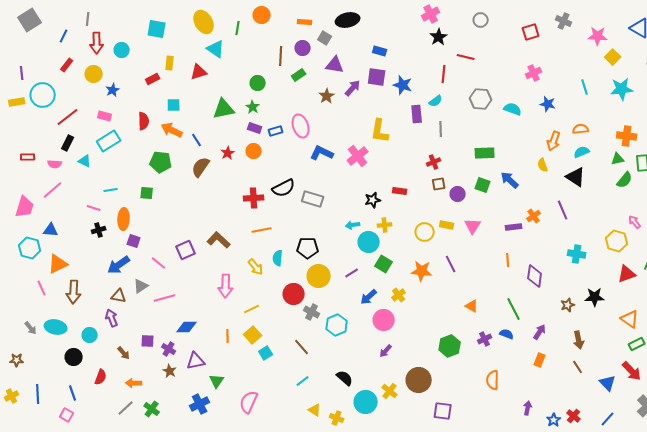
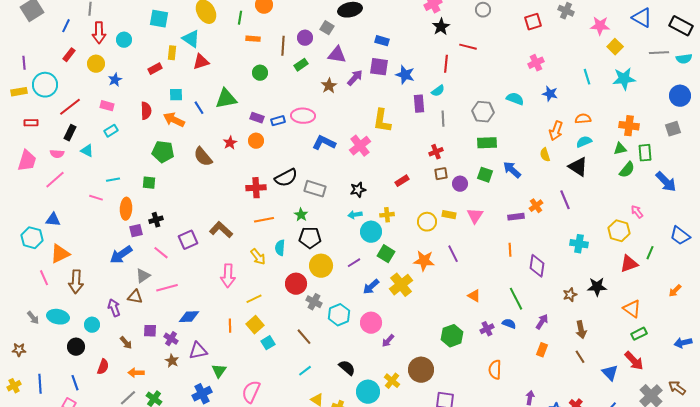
orange rectangle: (305, 22) -> (253, 39), moved
cyan triangle: (216, 49) -> (191, 39), moved
gray hexagon: (481, 99) -> (483, 112), moved
green star: (253, 107) -> (301, 215), moved
pink ellipse: (301, 126) -> (303, 116), turned -70
blue line: (197, 140) -> (199, 108), moved
cyan rectangle: (109, 141) -> (111, 131), size x0.6
red rectangle: (28, 157) -> (31, 123), moved
brown semicircle: (201, 167) -> (203, 157), turned -75
red rectangle: (400, 191) -> (402, 181), turned -40
black star: (373, 200) -> (358, 190), moved
pink trapezoid: (25, 207) -> (27, 161), moved
black cross: (99, 230) -> (156, 220), moved
purple square: (134, 241) -> (136, 231), turned -32
yellow cross: (399, 295) -> (401, 285), size x1.6
brown triangle: (119, 296) -> (135, 297), moved
pink circle: (384, 320) -> (371, 323), moved

